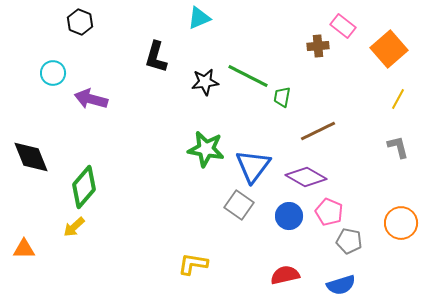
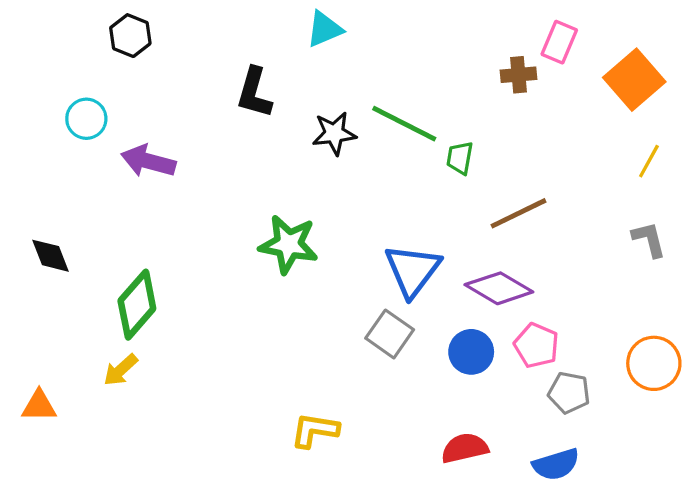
pink rectangle: (343, 26) -> (559, 42), turned 75
green star: (206, 149) -> (289, 244), moved
black diamond: (31, 157) -> (50, 256), size x0.7

